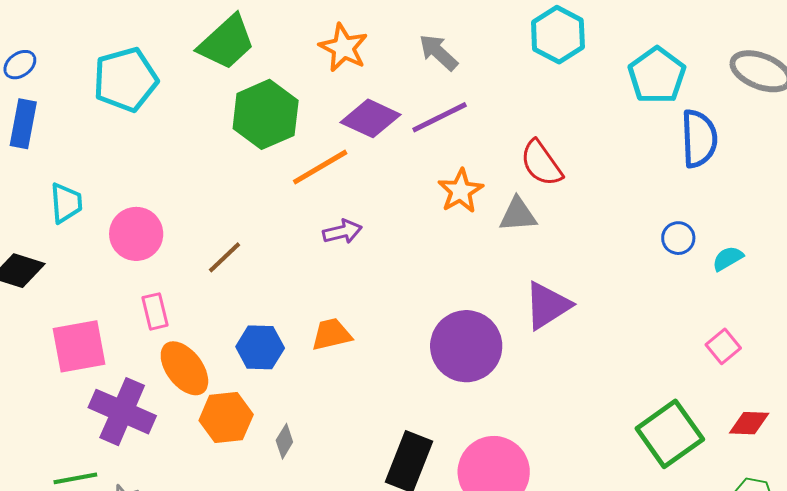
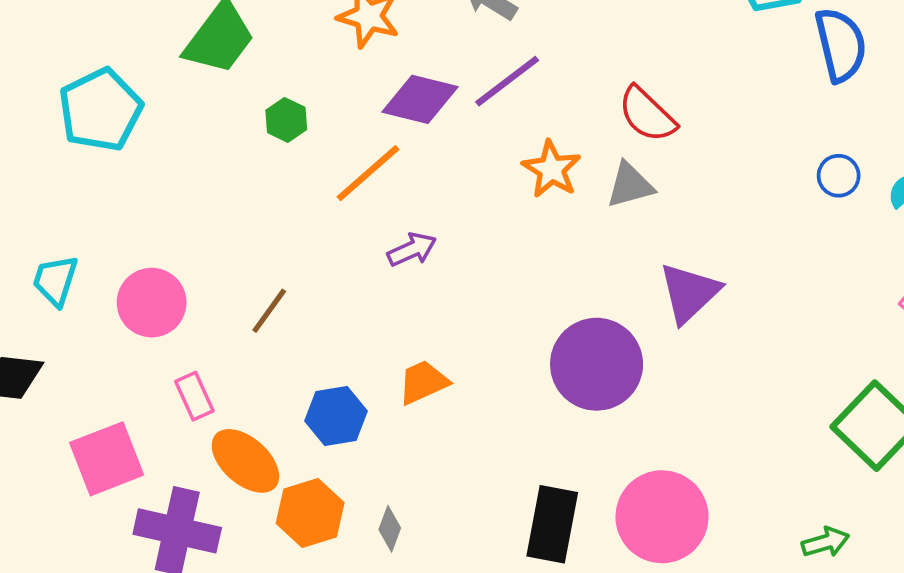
green hexagon: (266, 114) -> (286, 120), size x0.5
cyan trapezoid: (66, 203) -> (55, 280), turned -147

